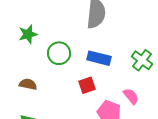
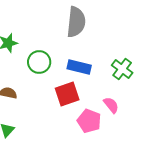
red square: (87, 85) -> (67, 94), size x1.4

